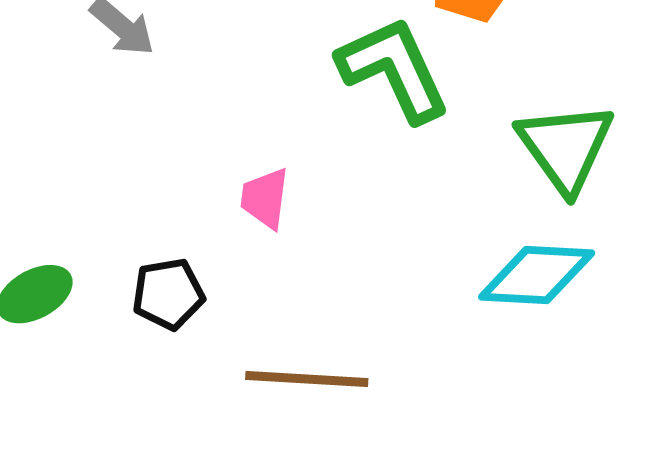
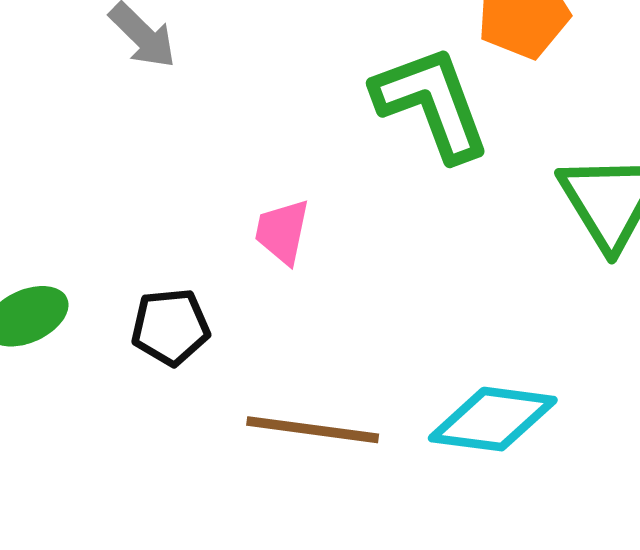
cyan diamond: (537, 275) -> (493, 419), moved

